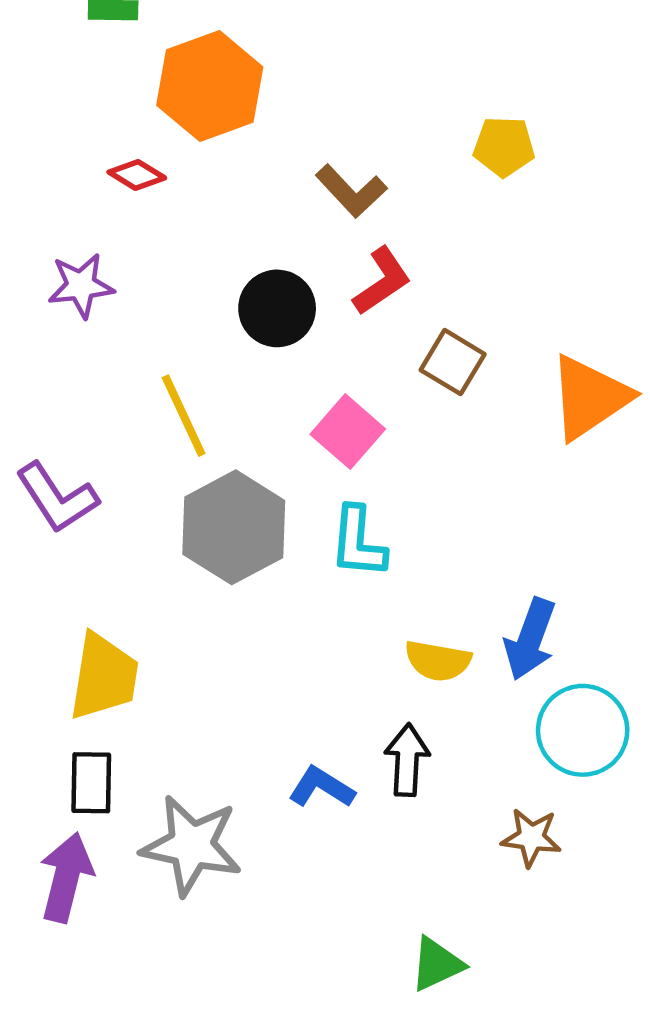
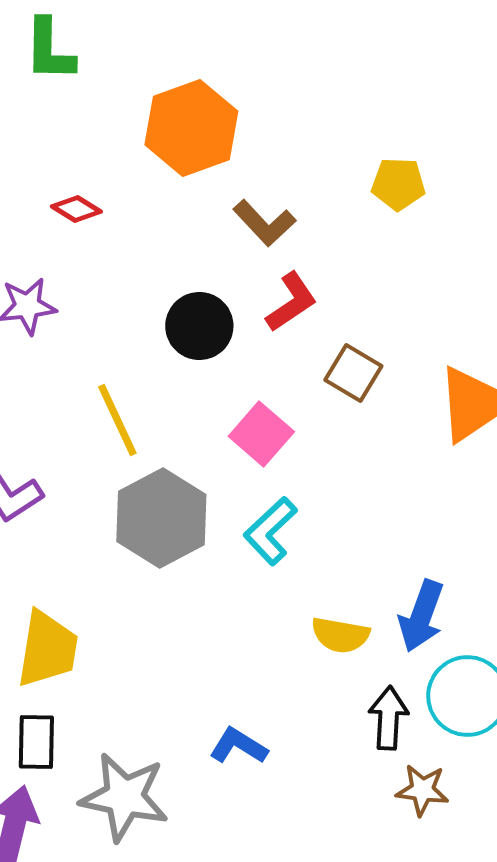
orange hexagon: (210, 86) -> (191, 128), moved
cyan L-shape: (358, 542) -> (270, 531), turned 42
black arrow: (407, 760) -> (388, 718), moved

